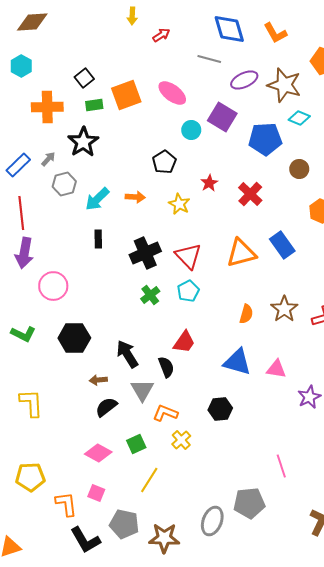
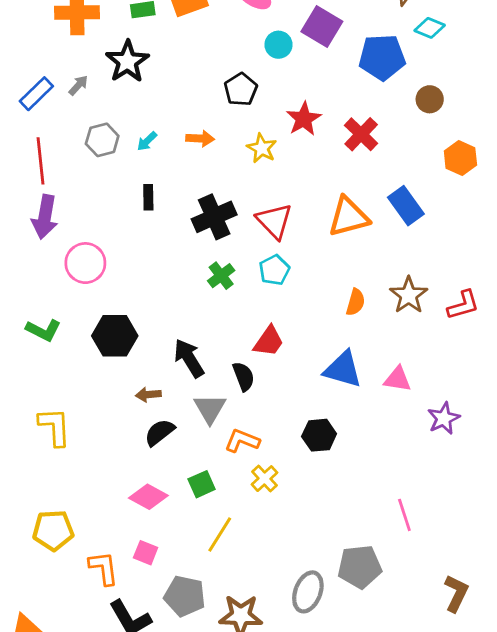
red star: (209, 183) -> (304, 119), size x1.4
gray hexagon: (64, 184) -> (102, 140), moved
cyan arrow: (97, 199) -> (147, 141), size x0.6

